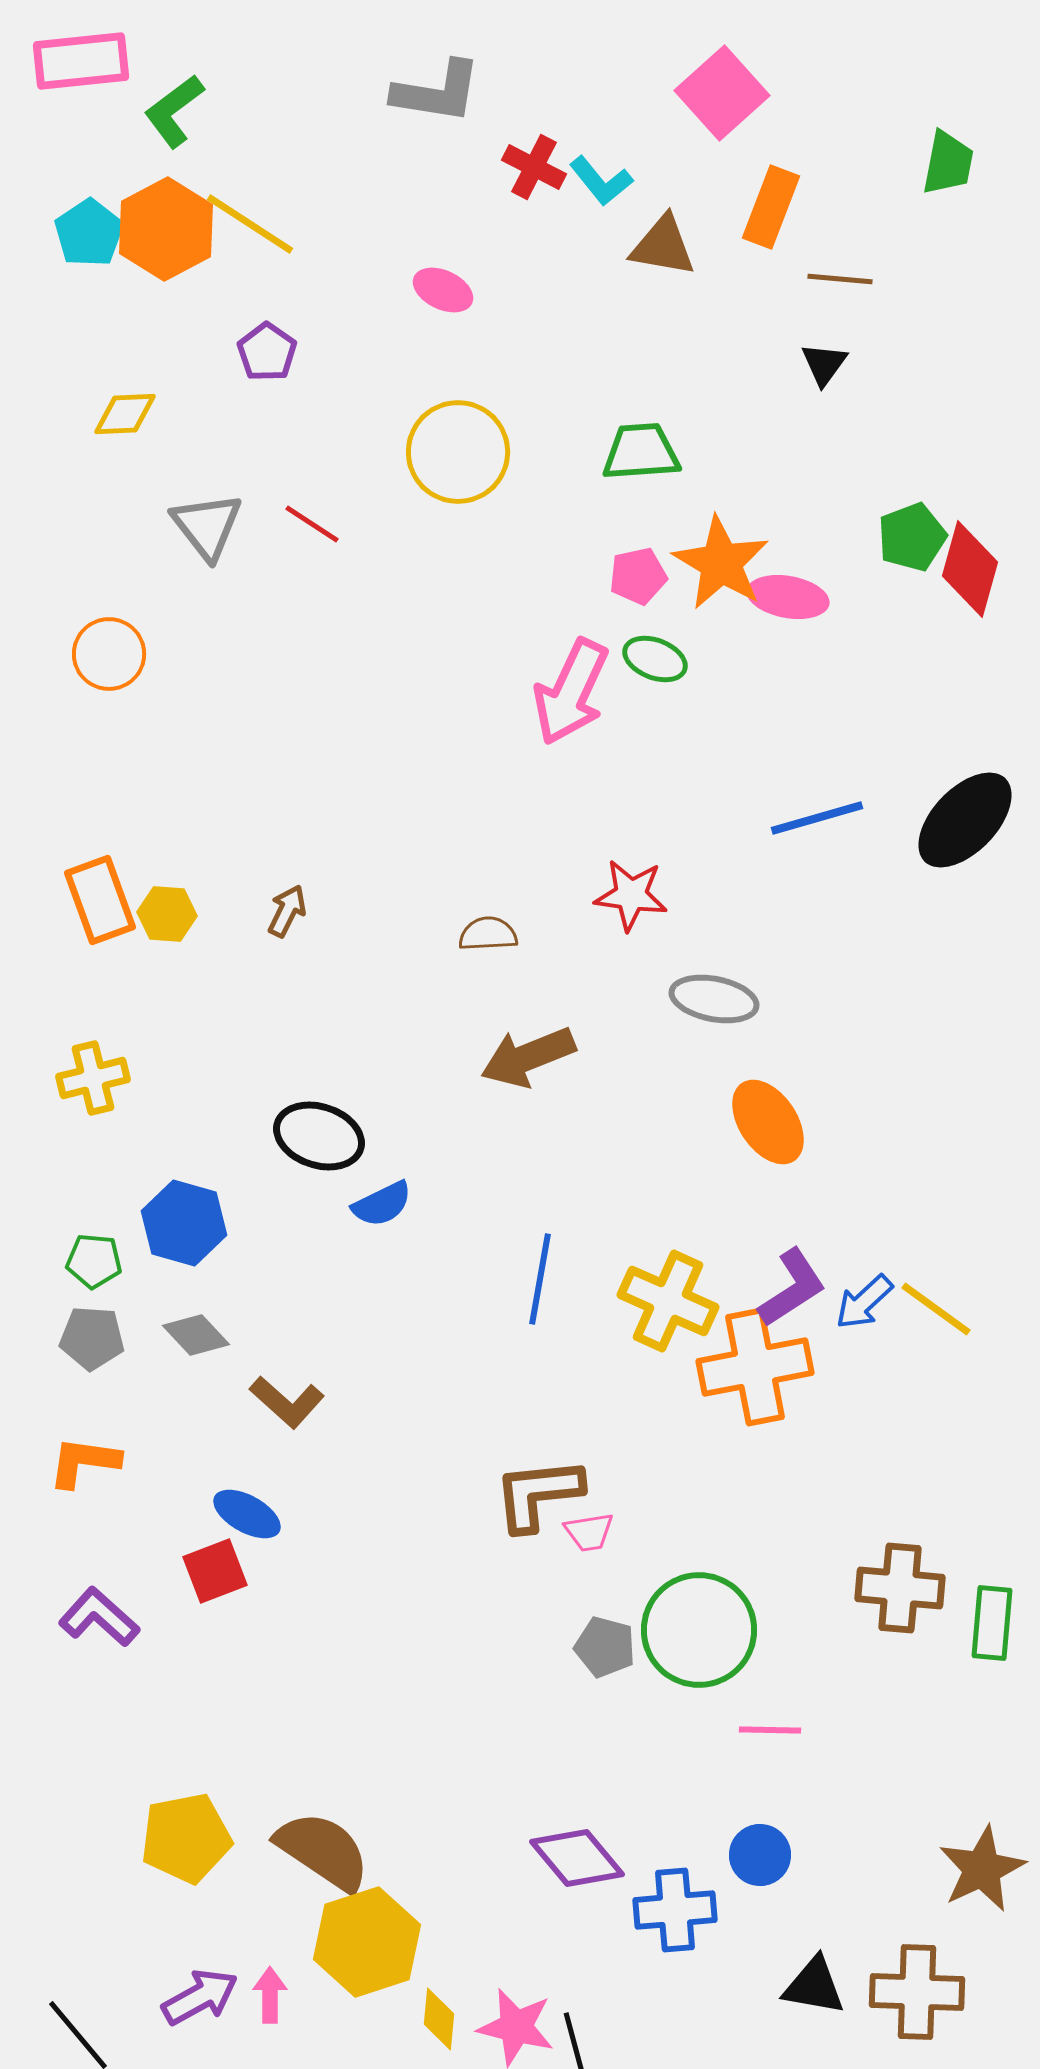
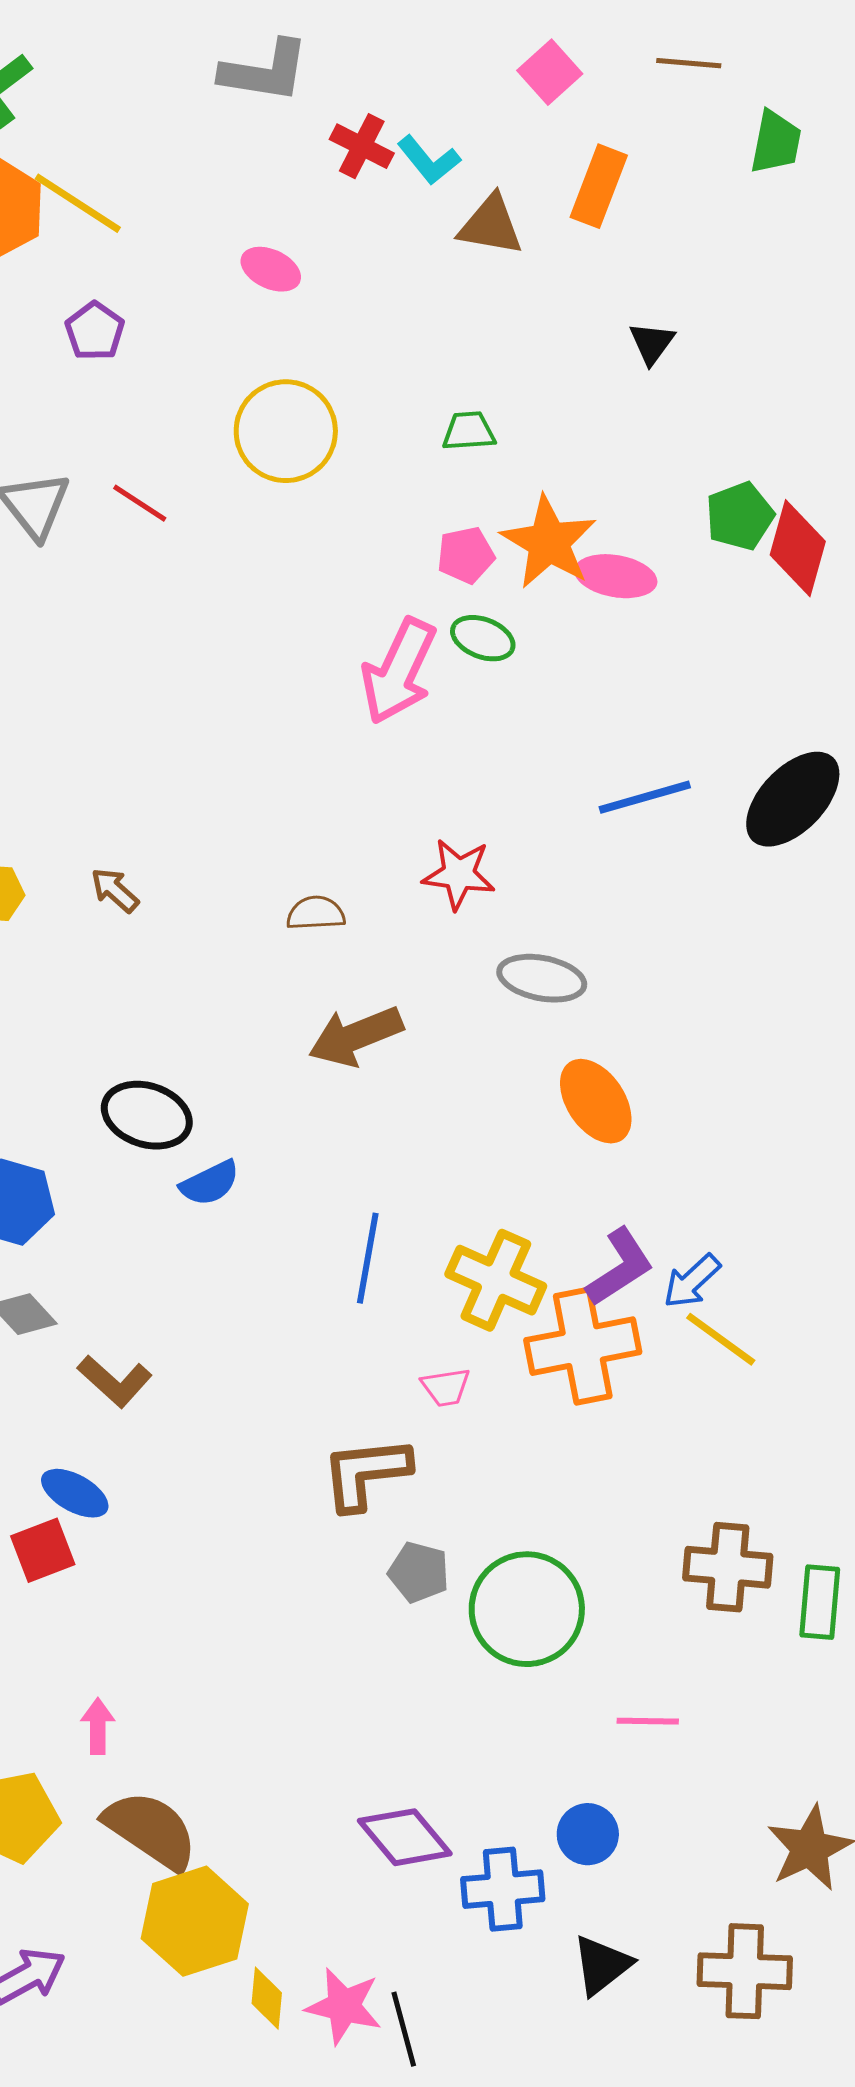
pink square: (722, 93) -> (550, 72), size x0.7
brown line: (840, 279) -> (689, 63), moved
green trapezoid: (641, 452) -> (469, 431), size x0.7
brown arrow: (287, 911) -> (115, 890), turned -74
yellow line: (936, 1309) -> (721, 1339), moved
pink trapezoid: (589, 1532) -> (446, 1387), moved
gray pentagon: (605, 1647) -> (419, 1572), moved
pink line: (770, 1730) -> (648, 1721), moved
black triangle: (814, 1986) -> (602, 1965), moved, turned -48
pink arrow: (270, 1995) -> (98, 1726), moved

